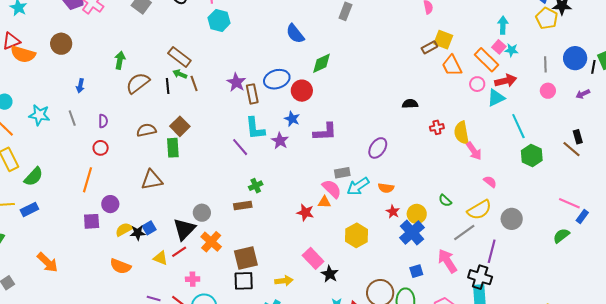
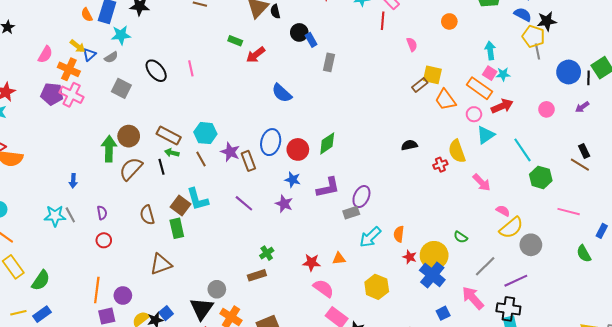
cyan hexagon: (219, 20) -> (205, 133), moved
brown circle: (61, 44) -> (129, 136), moved
green arrow: (120, 60) -> (109, 149), size x1.4
green diamond: (321, 63) -> (327, 143), moved
gray line: (545, 64) -> (538, 51), moved
blue ellipse: (277, 79) -> (271, 142), turned -50
brown line: (194, 83) -> (201, 159), moved
cyan triangle: (496, 98) -> (486, 135), moved
cyan star: (39, 115) -> (55, 216), moved
cyan L-shape: (255, 128) -> (197, 199), moved
brown semicircle: (146, 130) -> (147, 215), turned -84
yellow semicircle: (462, 133) -> (457, 151), moved
purple line: (240, 147) -> (244, 203), moved
purple ellipse: (378, 148) -> (361, 197), moved
gray rectangle: (342, 173) -> (351, 213), moved
orange line: (87, 180) -> (97, 290), moved
orange semicircle: (386, 188) -> (399, 234), turned 98
pink semicircle: (332, 189) -> (323, 288), moved
pink line: (569, 203) -> (569, 212), moved
yellow semicircle: (479, 210) -> (511, 228), moved
red star: (305, 212) -> (311, 262), moved
yellow circle: (417, 214) -> (434, 255), size x1.4
green semicircle: (561, 236) -> (584, 254), turned -72
purple line: (492, 251) -> (516, 281), turned 60

